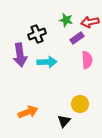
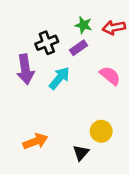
purple rectangle: (77, 38) -> (78, 48), moved
pink semicircle: (87, 60) -> (110, 76), turned -48
cyan arrow: (47, 62) -> (59, 78), turned -48

